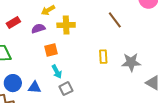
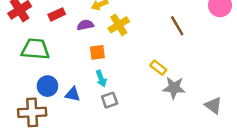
yellow cross: (66, 25) -> (119, 25), turned -36
yellow rectangle: (103, 57) -> (158, 68), turned -56
gray star: (131, 62) -> (174, 88), moved

